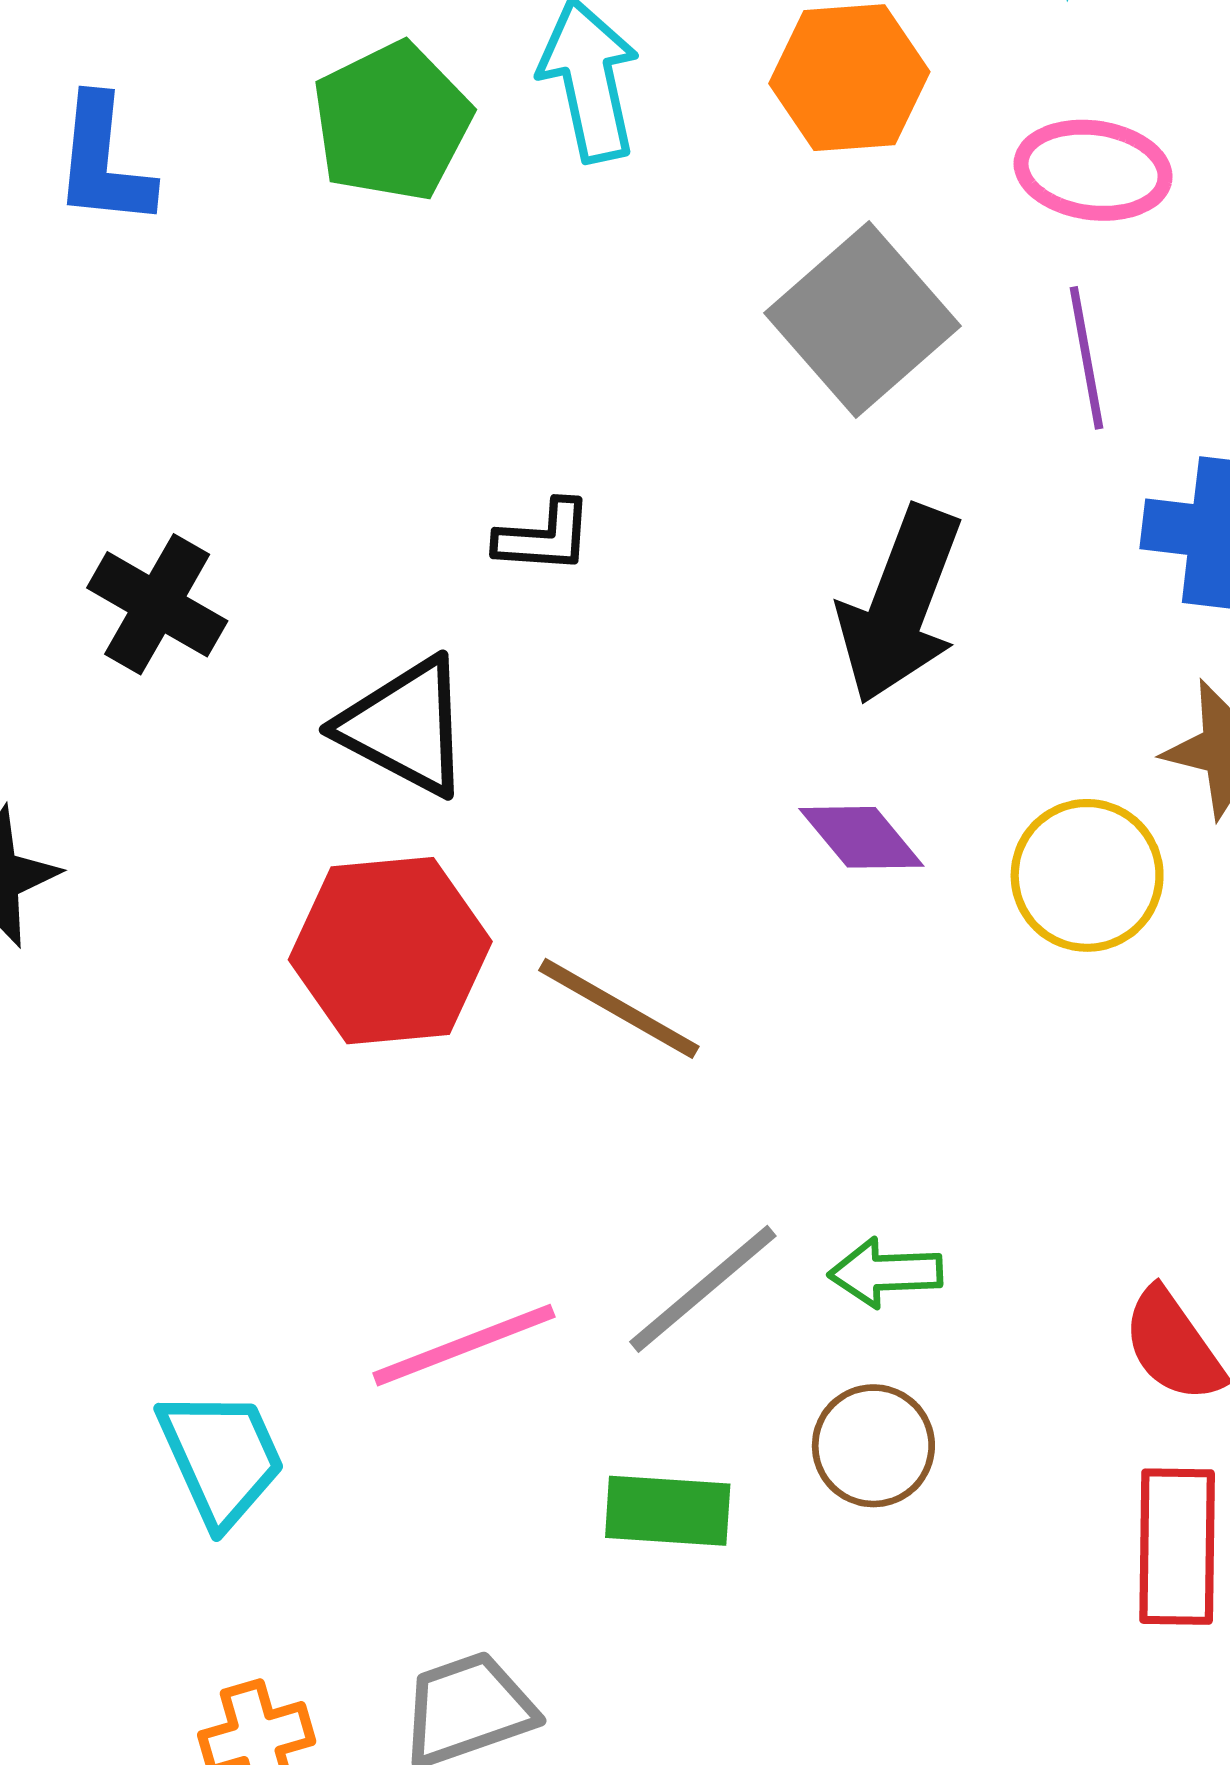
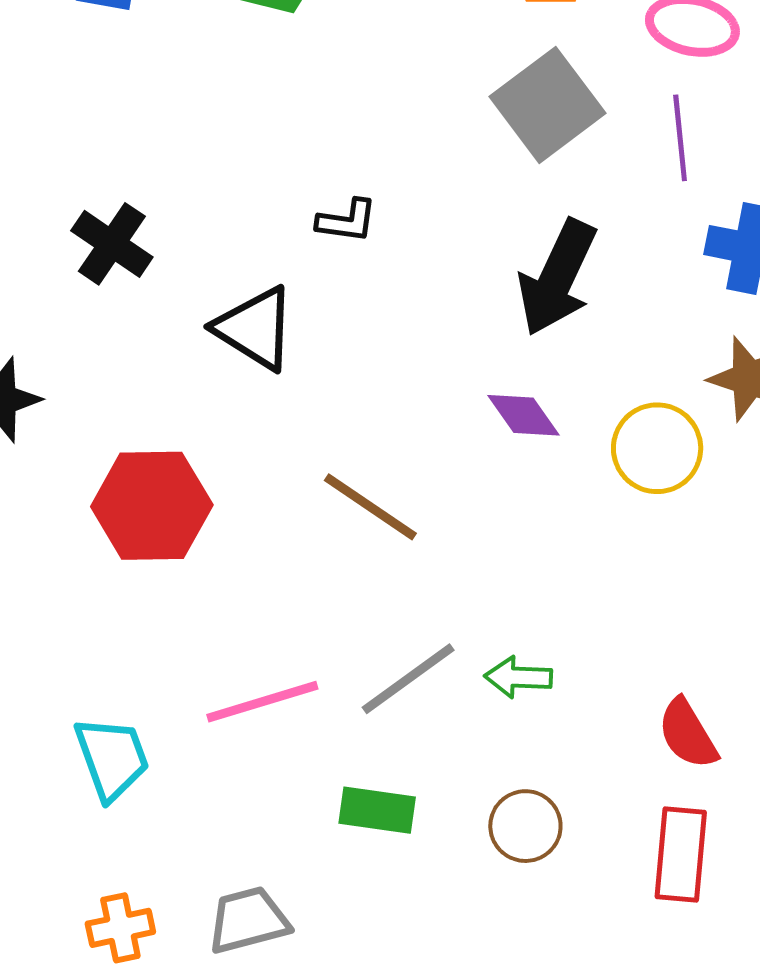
red hexagon: (390, 951) -> (152, 506), moved
brown circle: (873, 1446) -> (525, 826), moved

